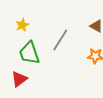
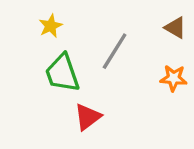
red triangle: (19, 79) -> (88, 117), moved

